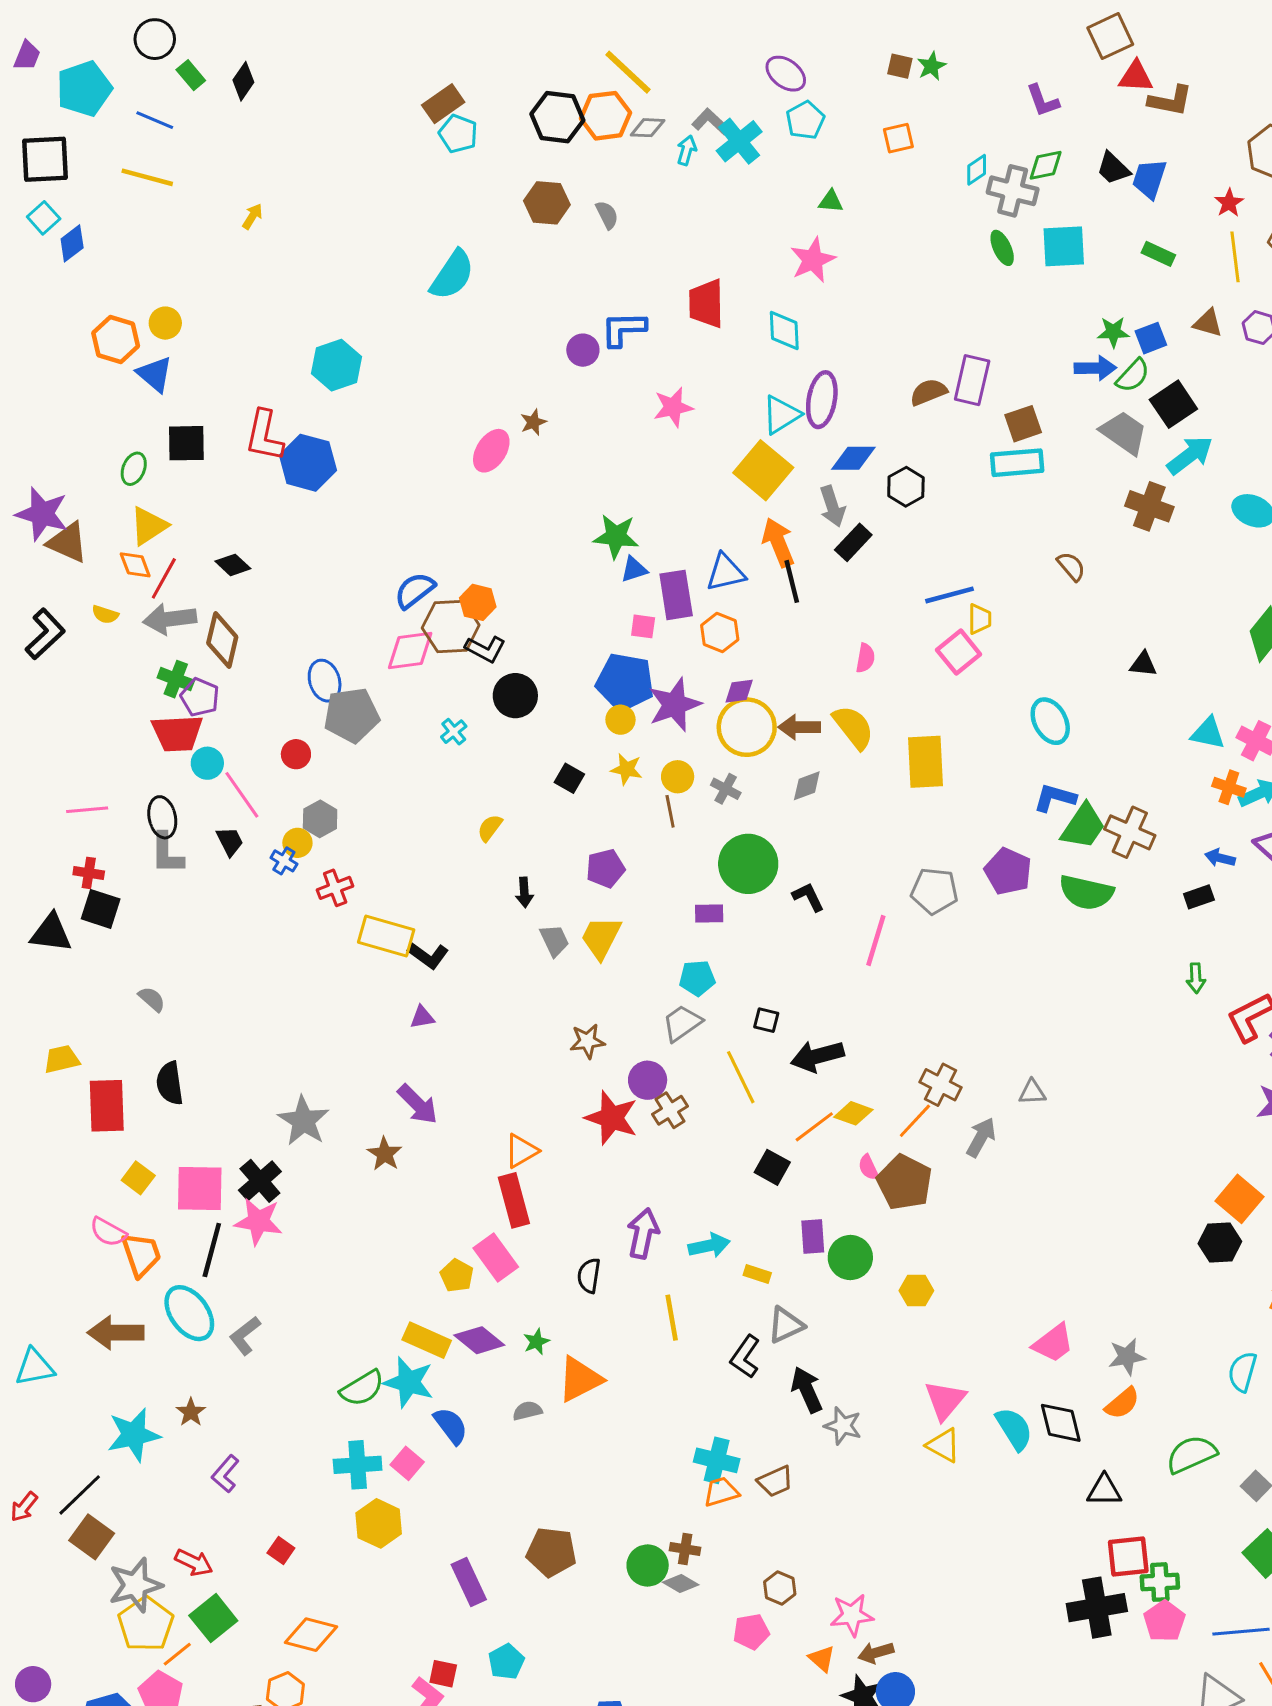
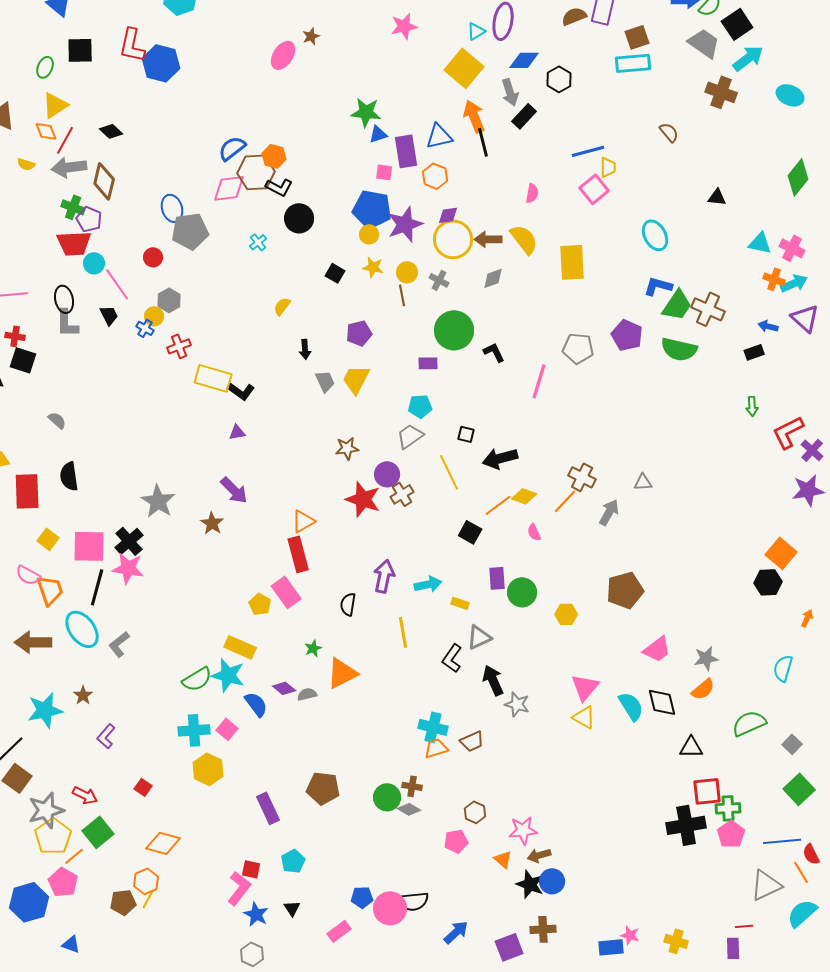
cyan triangle: (781, 415) -> (476, 31), size x0.7
brown pentagon: (904, 1182) -> (625, 590), moved, turned 30
purple diamond: (479, 1340) -> (284, 688), moved, size x0.7

